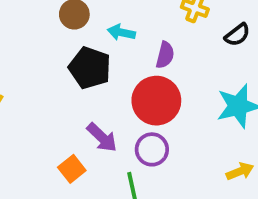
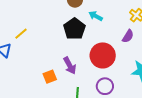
purple semicircle: (165, 55) -> (128, 36), moved
purple circle: (152, 149) -> (105, 86), moved

